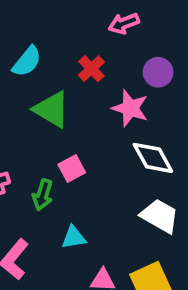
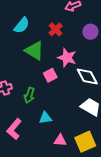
pink star: (130, 108) -> (67, 58), moved
pink square: (72, 168) -> (50, 75), moved

